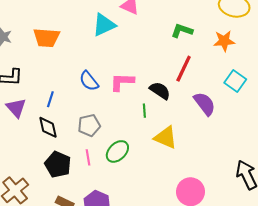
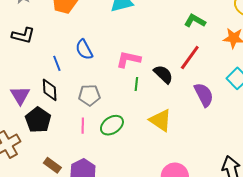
blue semicircle: (89, 81) -> (84, 50), moved
blue line: (50, 99) -> (57, 63), turned -49
purple triangle: (16, 108) -> (20, 95), moved
green line: (144, 111) -> (136, 84), moved
black pentagon: (58, 165) -> (38, 120), moved

